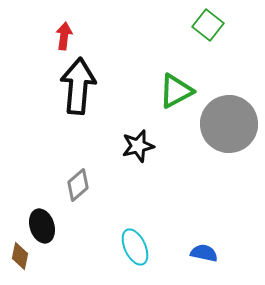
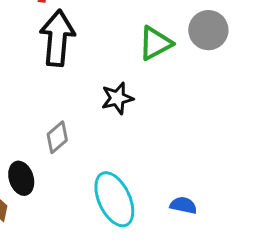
gray circle: (229, 124) -> (208, 30), moved, size x0.7
cyan ellipse: (135, 247) -> (114, 199), size x1.5

